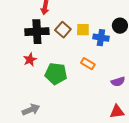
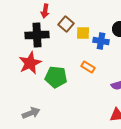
brown square: (63, 30) -> (66, 24), moved
red star: (30, 60) -> (30, 63), size x1.6

